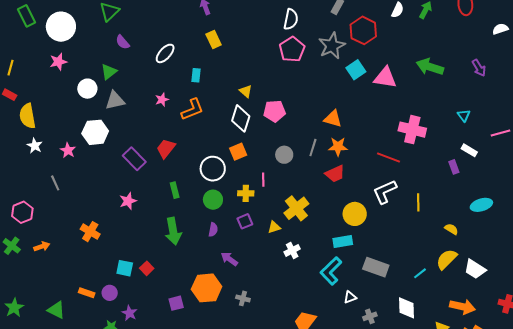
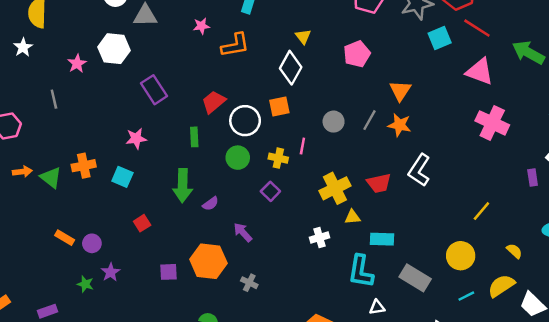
pink triangle: (385, 78) -> (480, 72), moved
pink pentagon: (274, 111) -> (357, 54), moved, turned -30
orange triangle: (333, 119) -> (400, 91), turned 36
white star: (35, 146) -> (23, 47), moved
red trapezoid: (166, 148) -> (214, 102), moved
red line: (388, 158) -> (477, 28), moved
red trapezoid: (335, 174) -> (379, 183), moved
white L-shape: (385, 192) -> (419, 170), moved, turned -44
yellow line: (418, 202) -> (481, 211), turned 30
yellow circle: (355, 214) -> (461, 256), moved
purple square: (245, 221) -> (270, 191), turned -35
yellow triangle: (274, 227) -> (352, 217), moved
purple semicircle: (213, 230) -> (210, 204), moved, turned 32
orange cross: (90, 232) -> (84, 166), turned 36
cyan square: (125, 268) -> (122, 177), moved
cyan L-shape: (331, 271) -> (361, 271), turned -48
green triangle: (56, 310) -> (51, 178), moved

